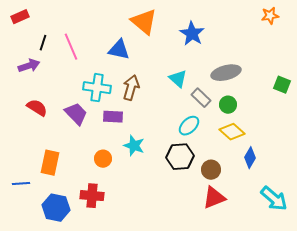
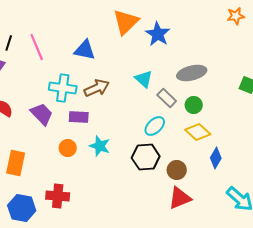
orange triangle: (144, 22) -> (126, 22), moved, turned 36
brown arrow: (131, 88) -> (97, 88), turned 50
orange circle: (103, 159) -> (68, 148), moved

